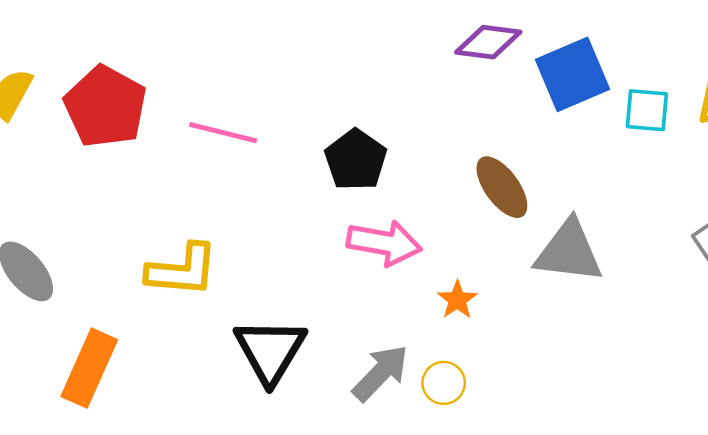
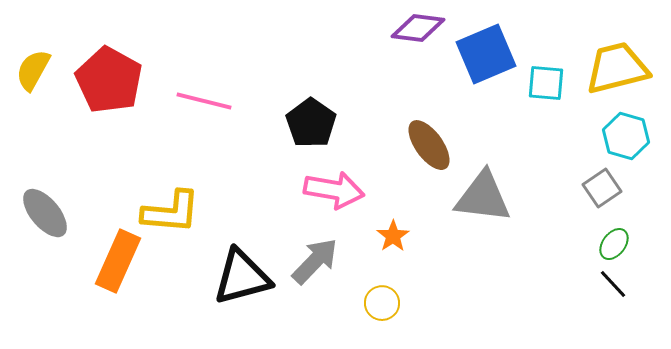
black triangle: (270, 351) -> (242, 277), turned 44
orange rectangle: (89, 368) -> (118, 261), moved
gray arrow: (380, 373) -> (315, 261), moved

